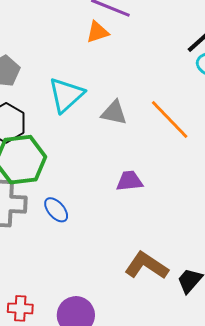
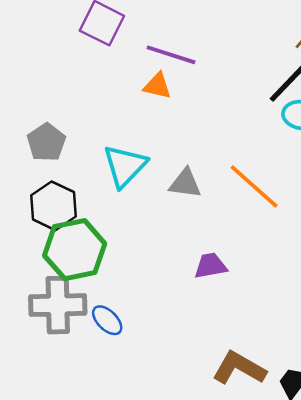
orange triangle: (97, 32) -> (157, 86), turned 35
blue ellipse: (56, 210) -> (107, 320), moved

